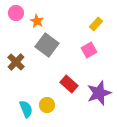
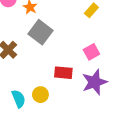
pink square: (89, 50) -> (91, 52), moved
red rectangle: (69, 84) -> (63, 73), turned -36

